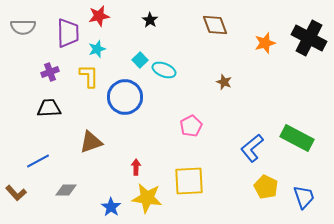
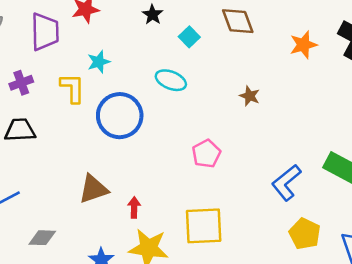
cyan star: (97, 49) -> (99, 62), moved
cyan square: (140, 60) -> (189, 37), moved
brown triangle: (91, 142) -> (93, 189), moved

